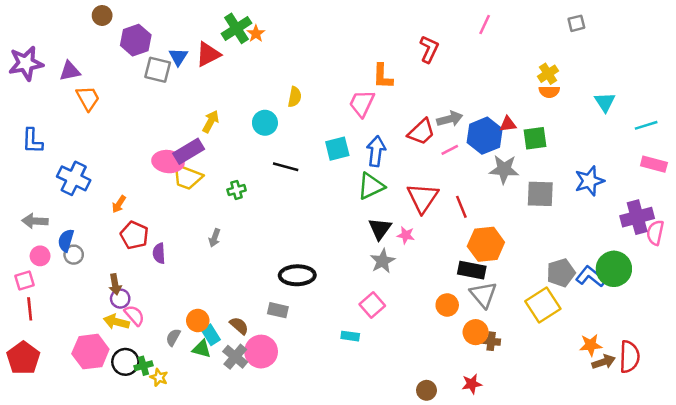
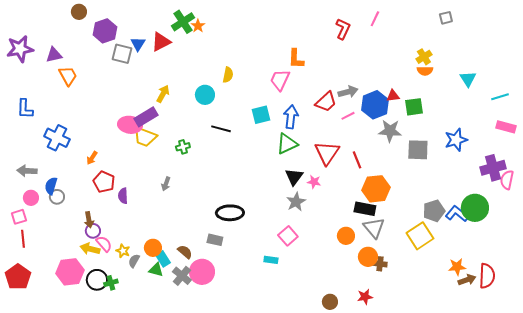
red L-shape: (429, 49) -> (343, 29), moved
yellow star: (159, 377) -> (123, 251), moved

